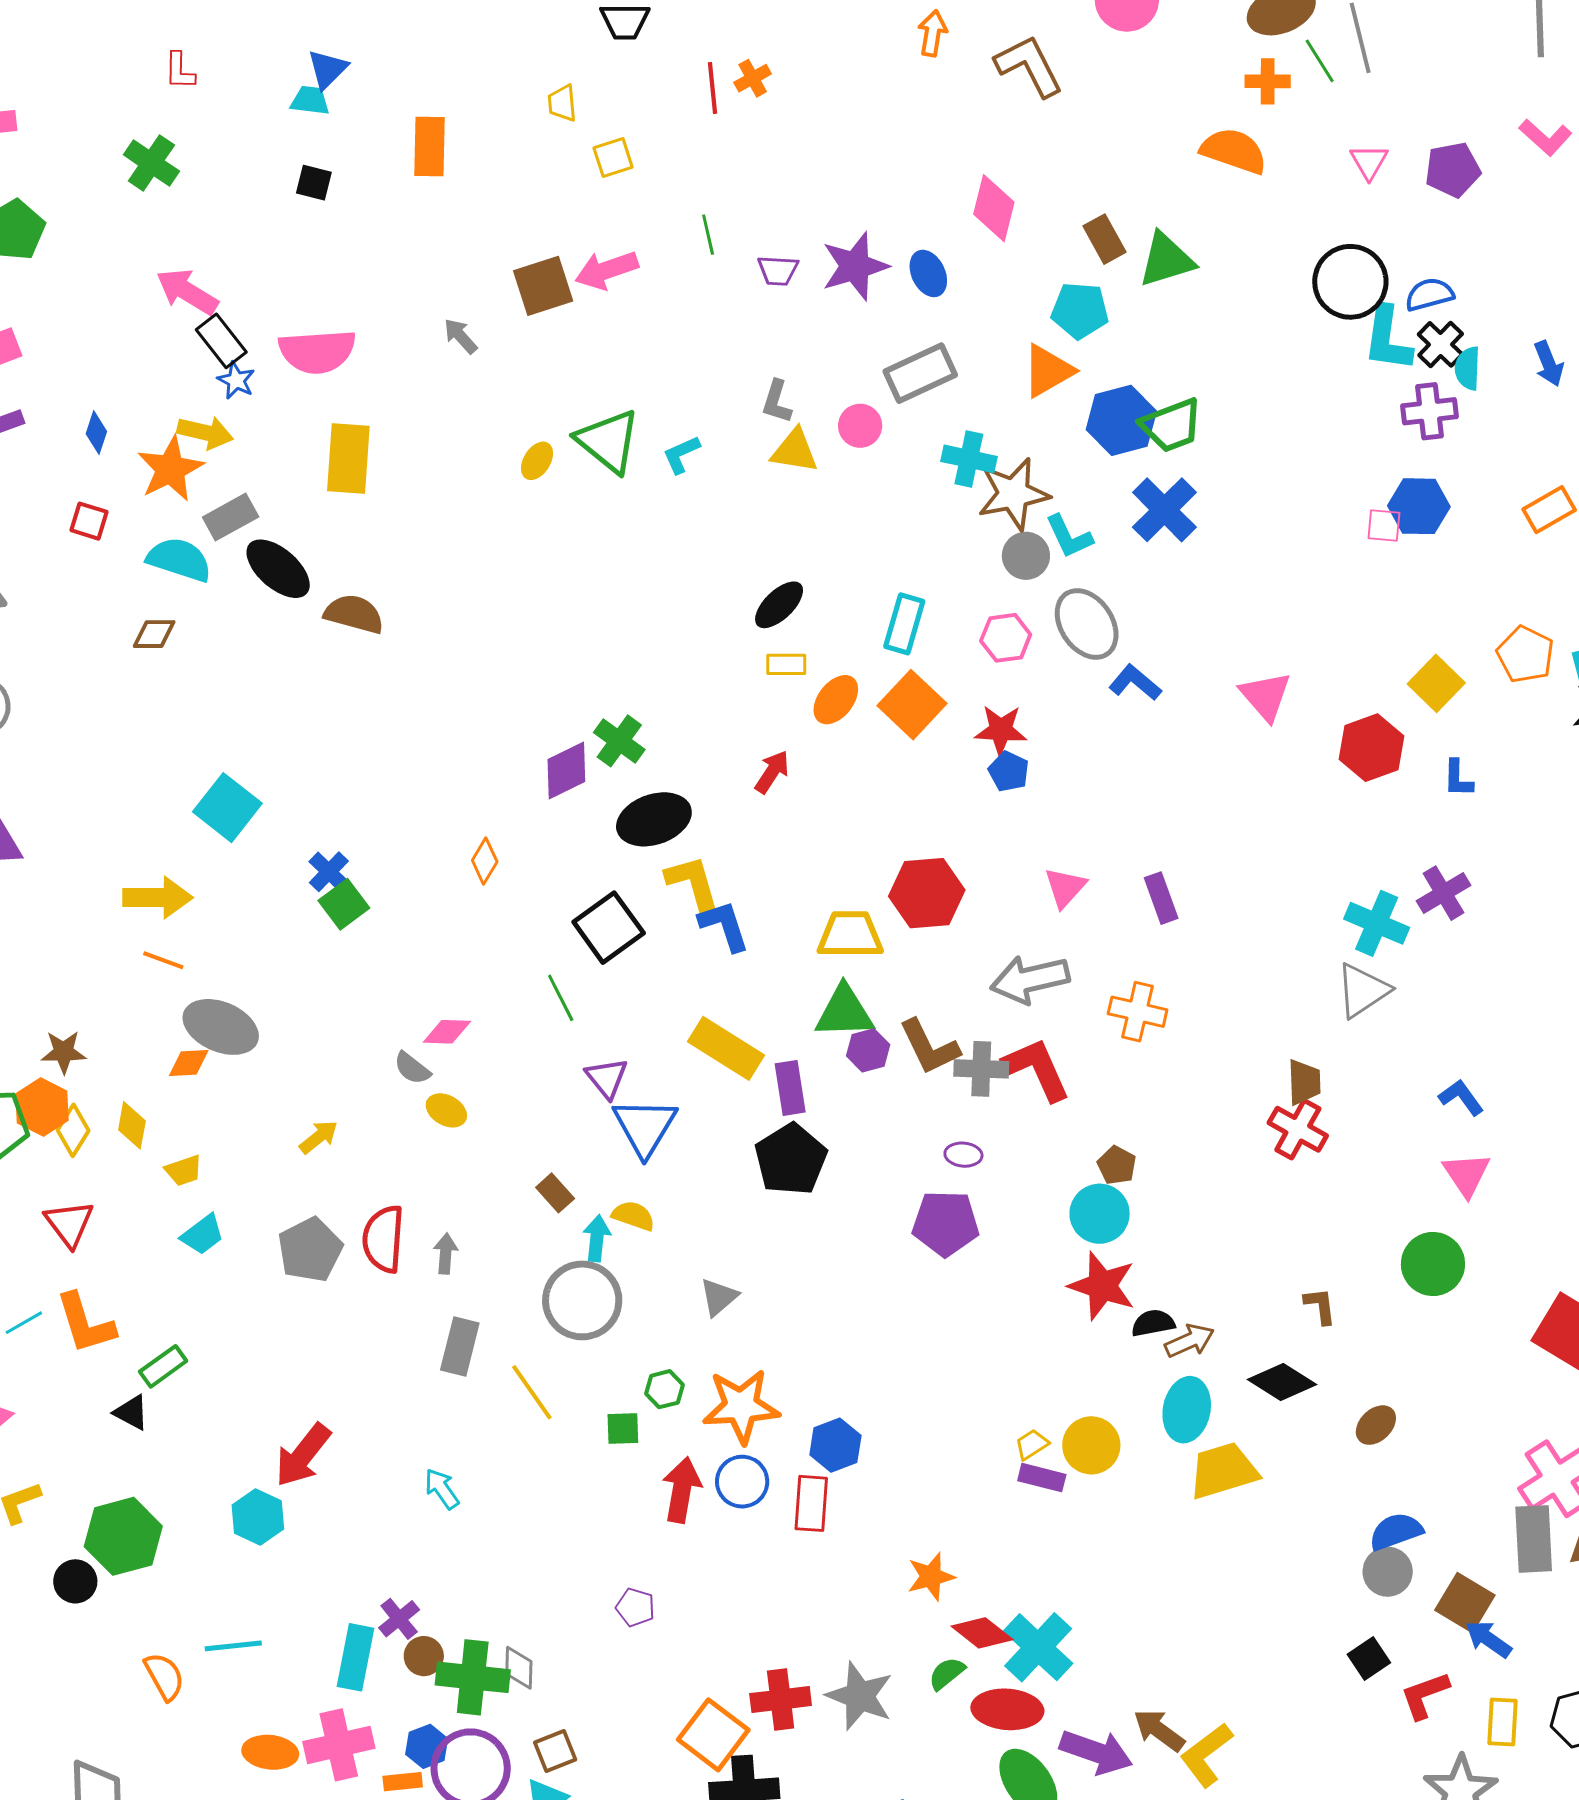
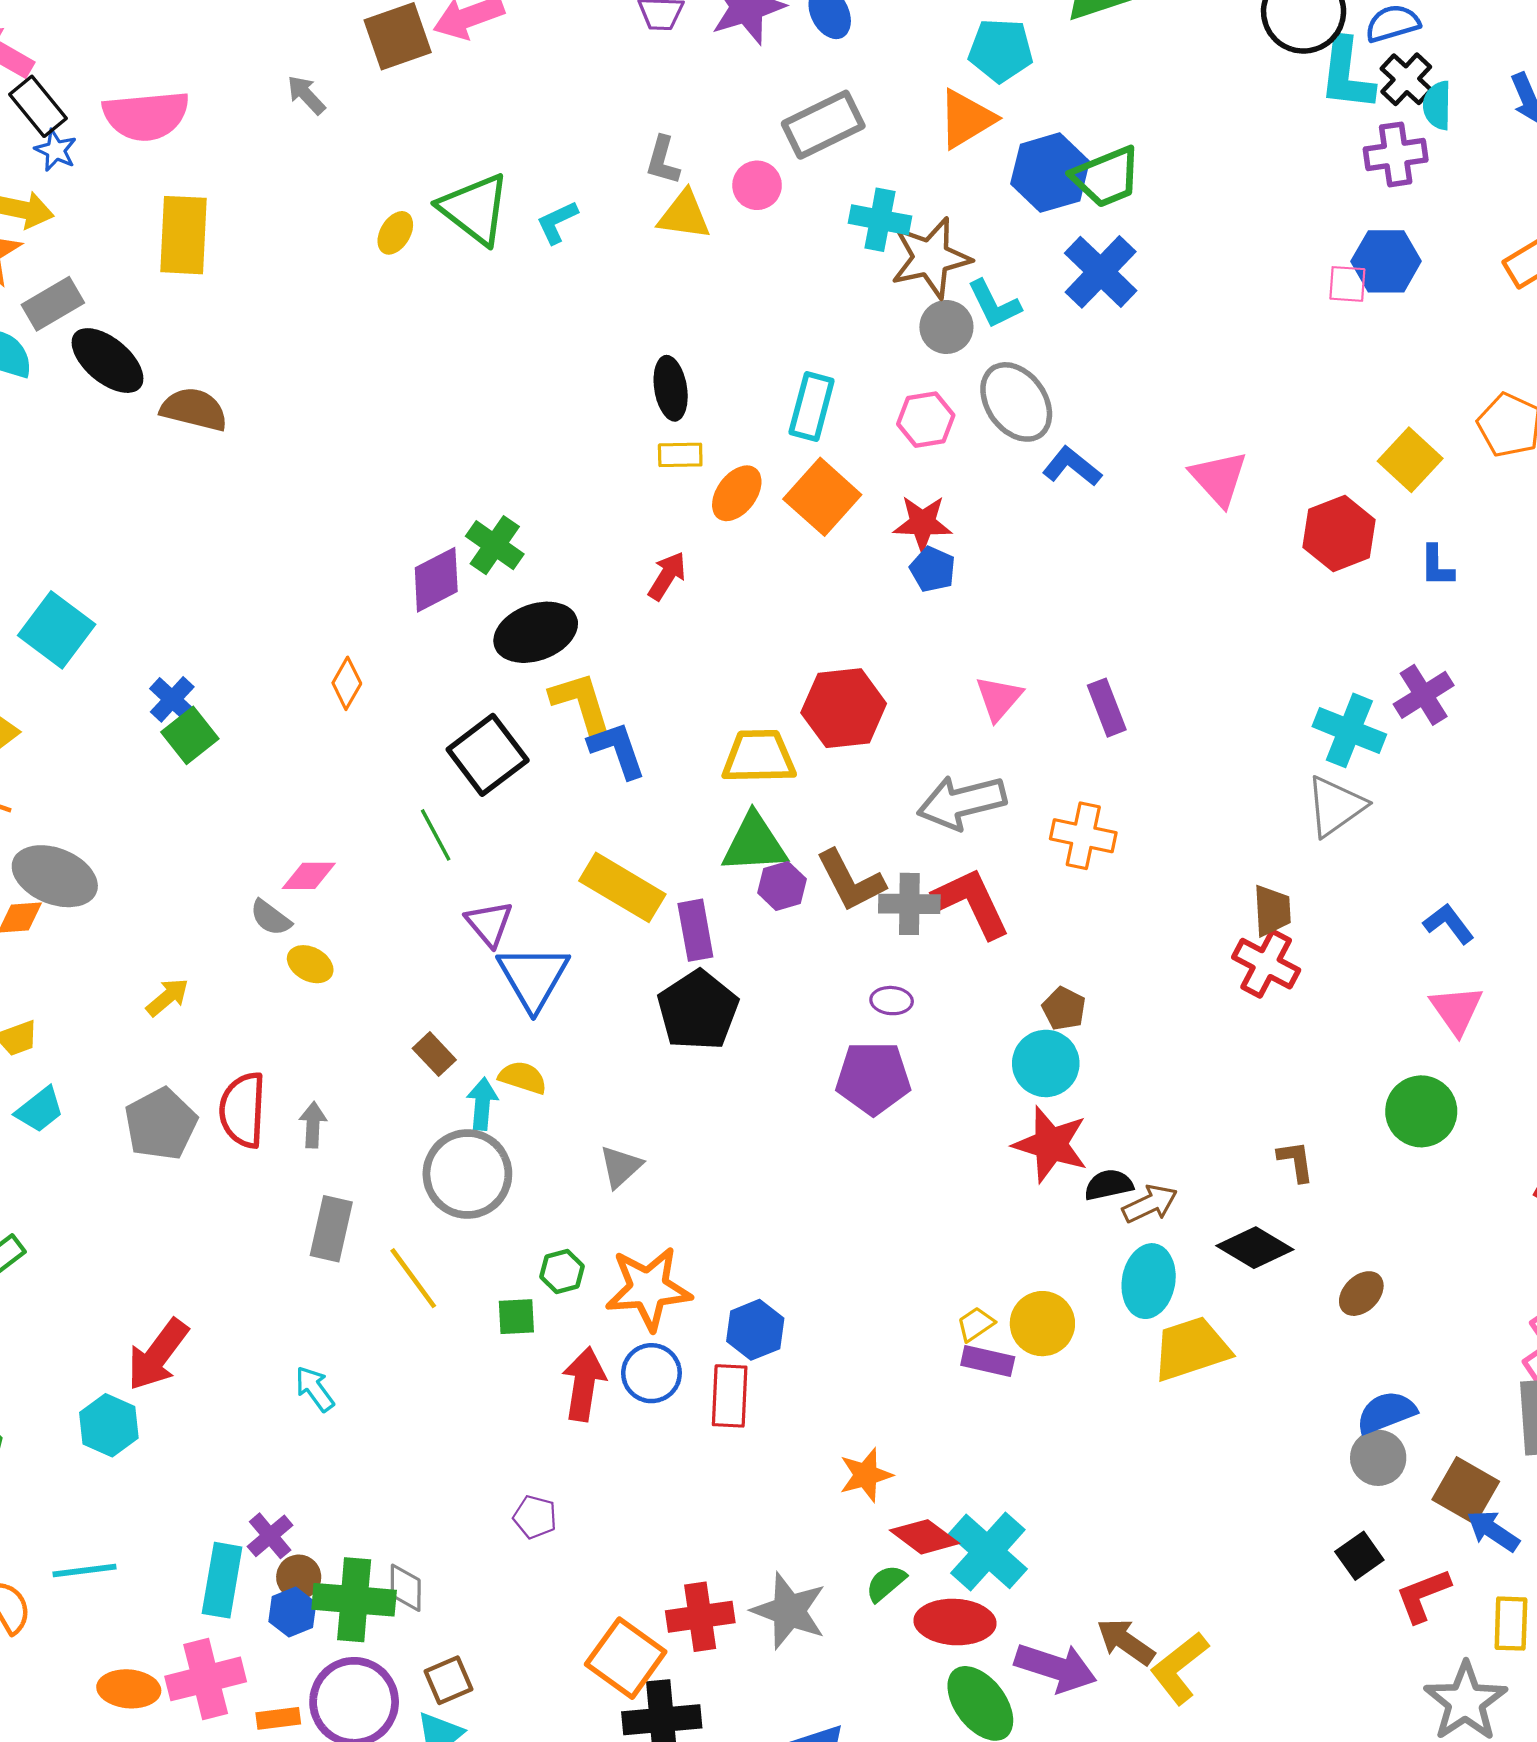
black ellipse: (779, 605) -> (671, 388), turned -54
blue hexagon: (427, 1746) -> (292, 1612), moved

